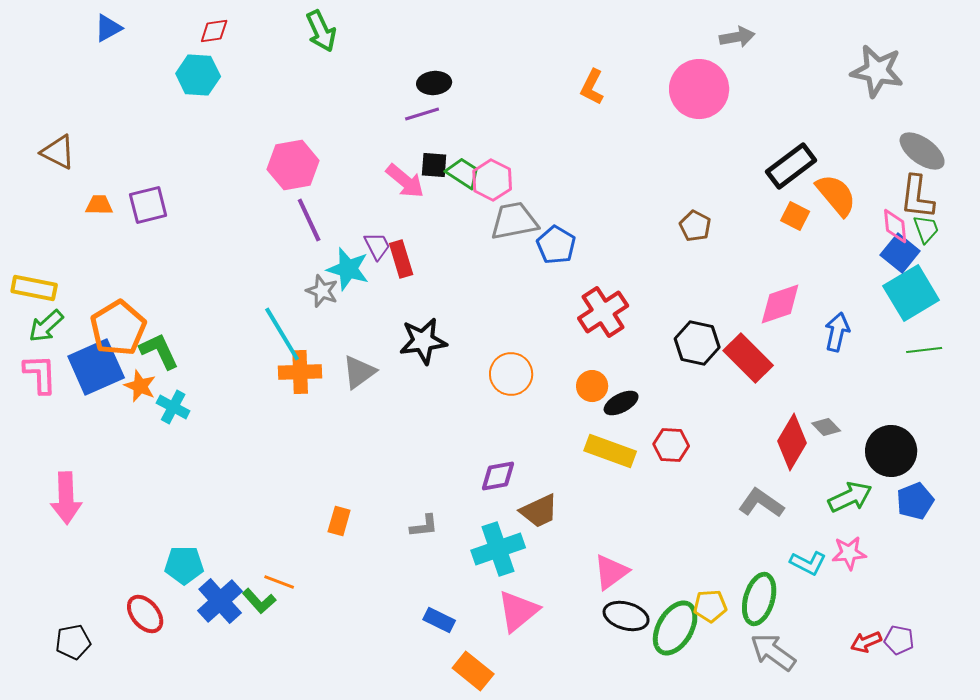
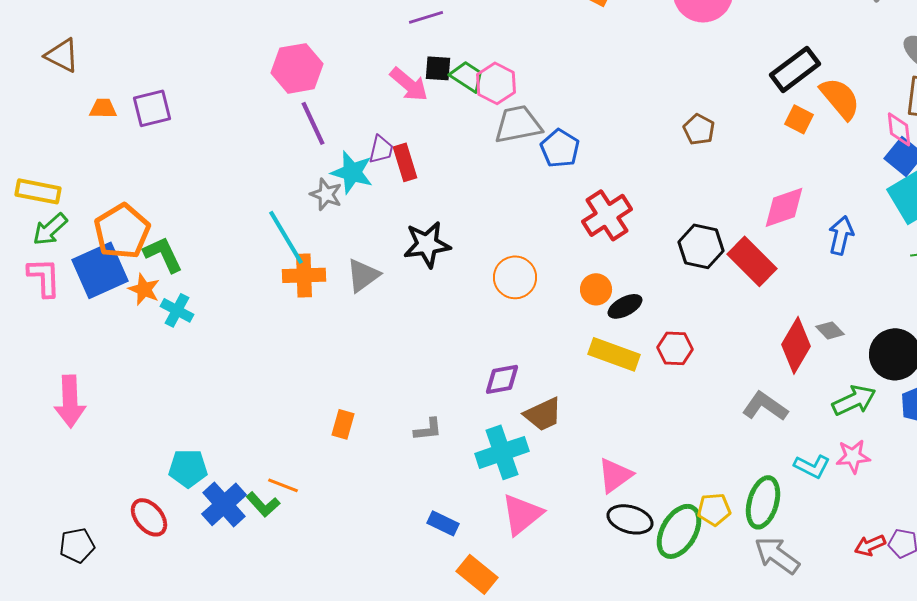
purple trapezoid: (377, 246) -> (381, 149), turned 40

